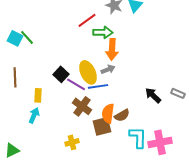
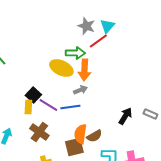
red line: (87, 20) -> (98, 41), moved
yellow ellipse: (88, 72) -> (61, 68), moved, turned -40
yellow rectangle: (38, 95) -> (28, 107), moved
black arrow: (153, 95) -> (125, 116), turned 78
brown cross: (82, 106) -> (39, 132), moved

